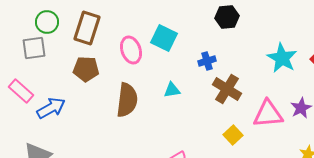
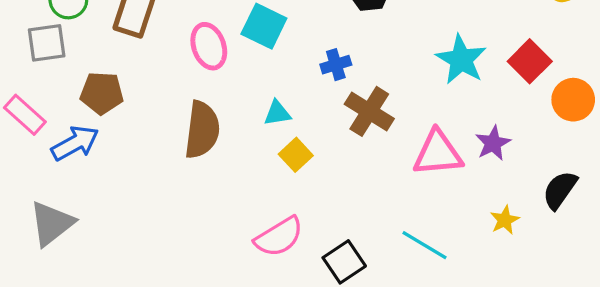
brown pentagon: (86, 69) -> (102, 93), moved
yellow square: (233, 135) -> (296, 155), moved

